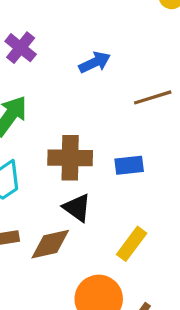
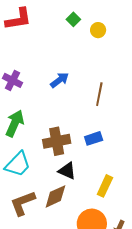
brown line: (153, 97) -> (99, 94), turned -50

